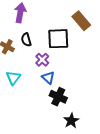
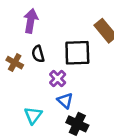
cyan triangle: (13, 78) -> (33, 115), moved

